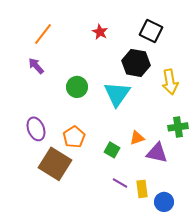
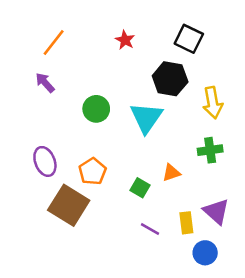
green cross: (178, 127) -> (210, 150), moved
purple triangle: (157, 153) -> (216, 211), moved, turned 30
yellow rectangle: (142, 189) -> (186, 223), moved

